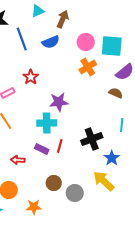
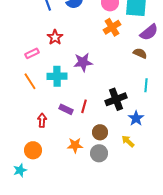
cyan cross: (47, 123) -> (57, 76), moved
red arrow: (18, 160) -> (42, 120), turned 88
yellow arrow: (104, 181) -> (128, 141), size x0.6
brown circle: (54, 183) -> (100, 132), moved
orange star: (34, 207) -> (75, 145), moved

